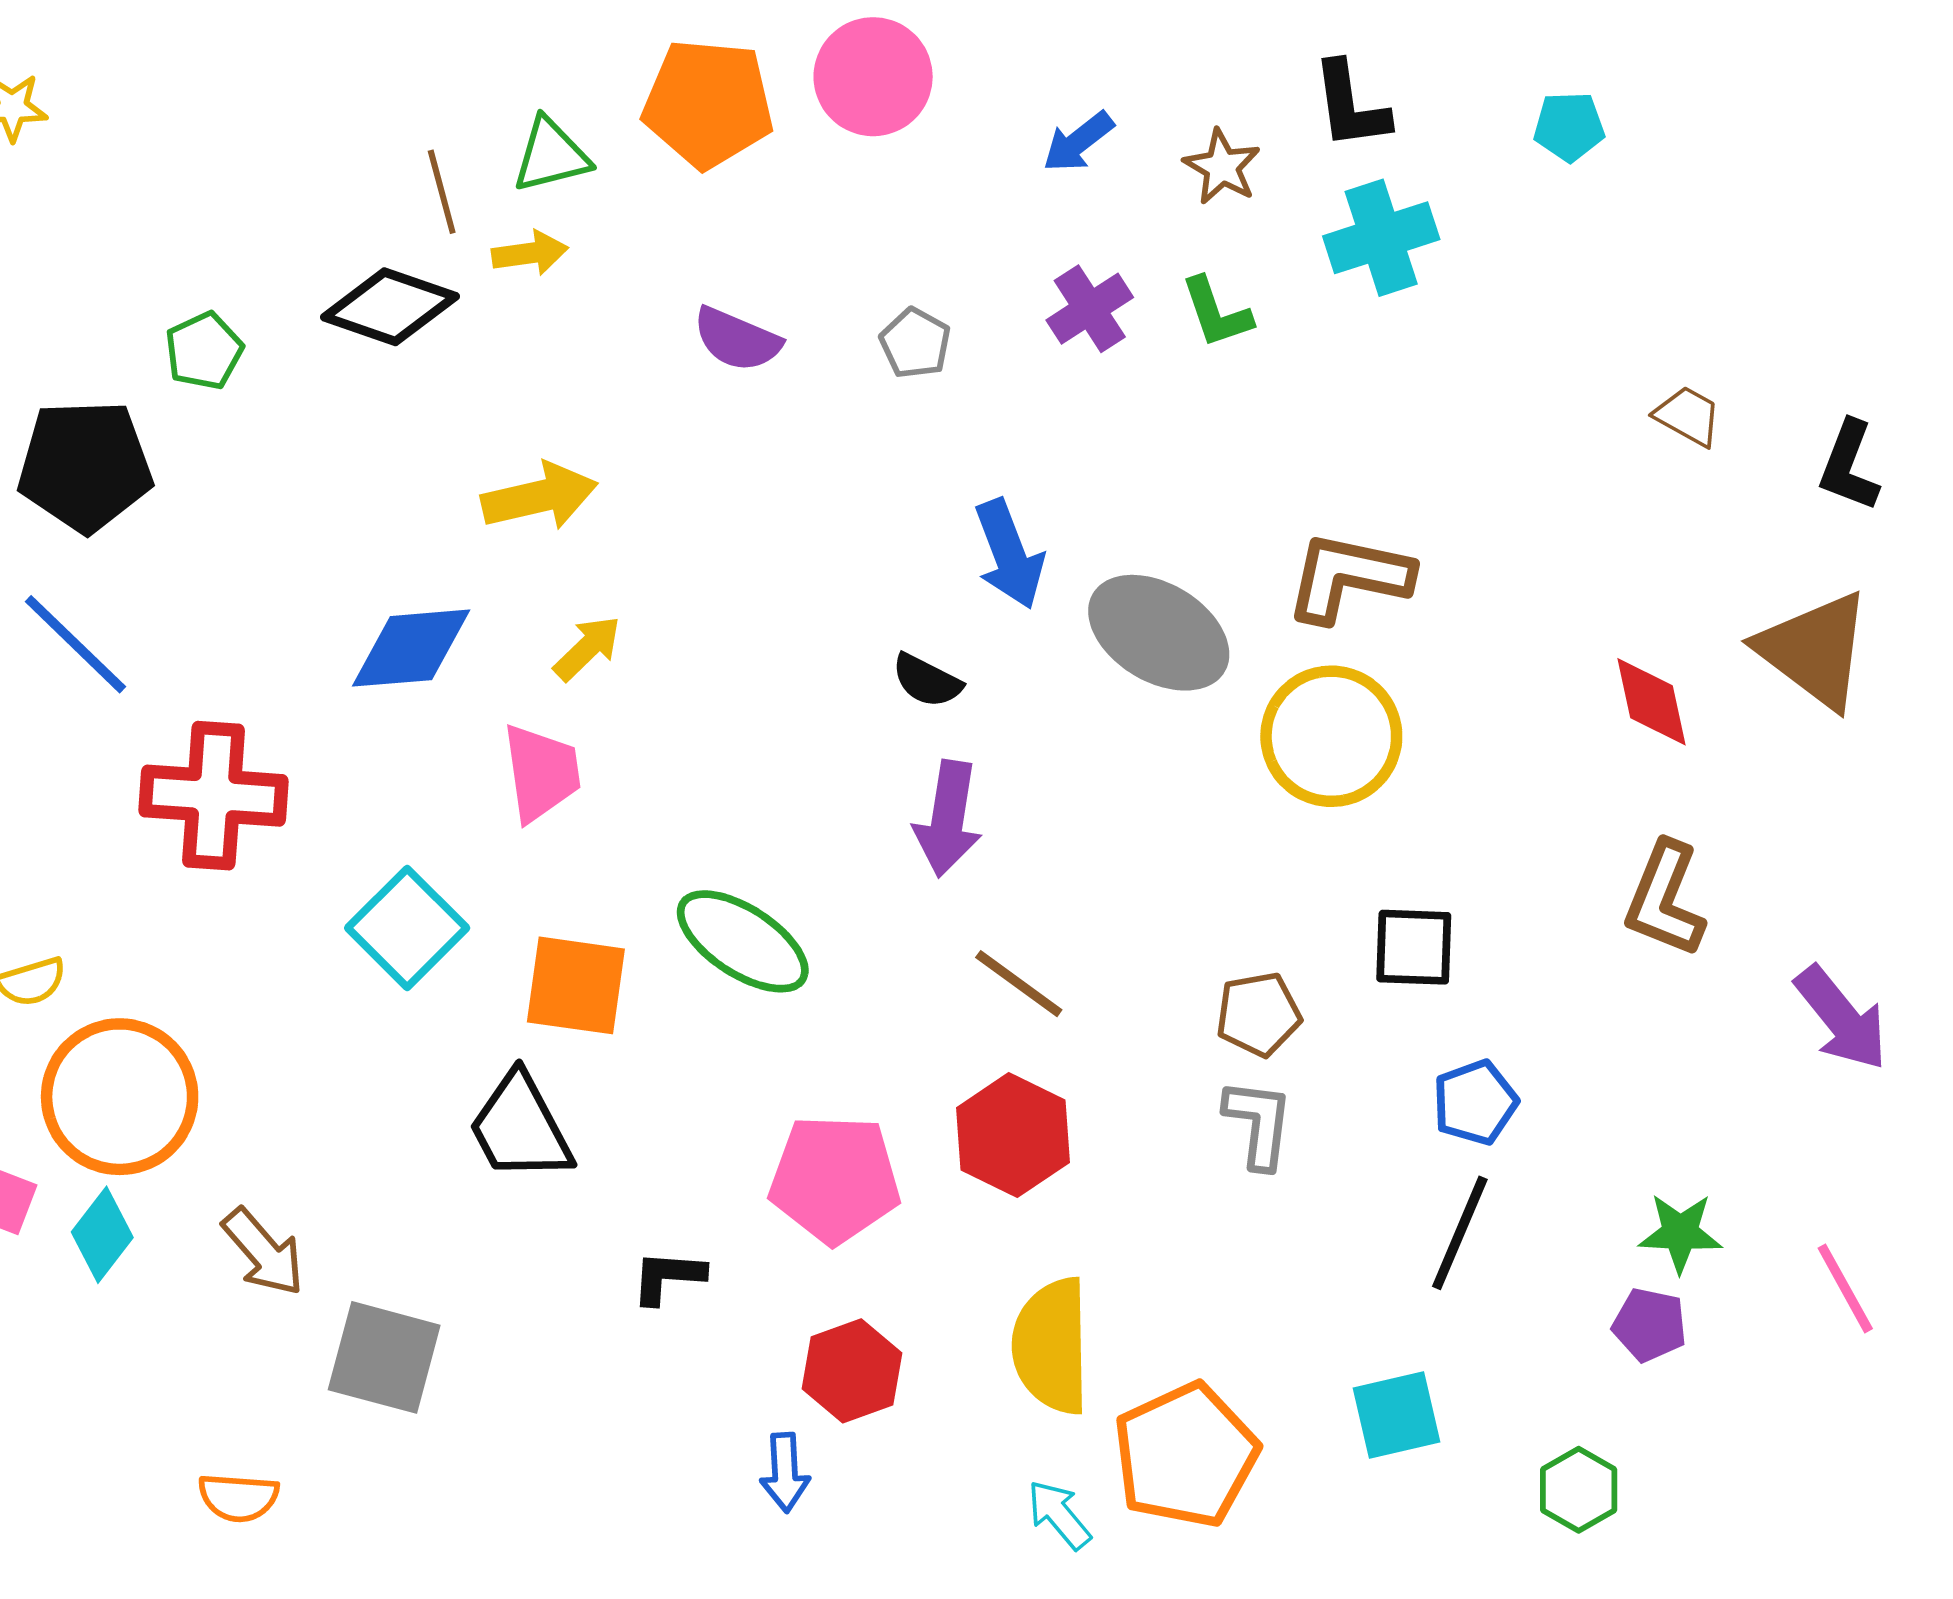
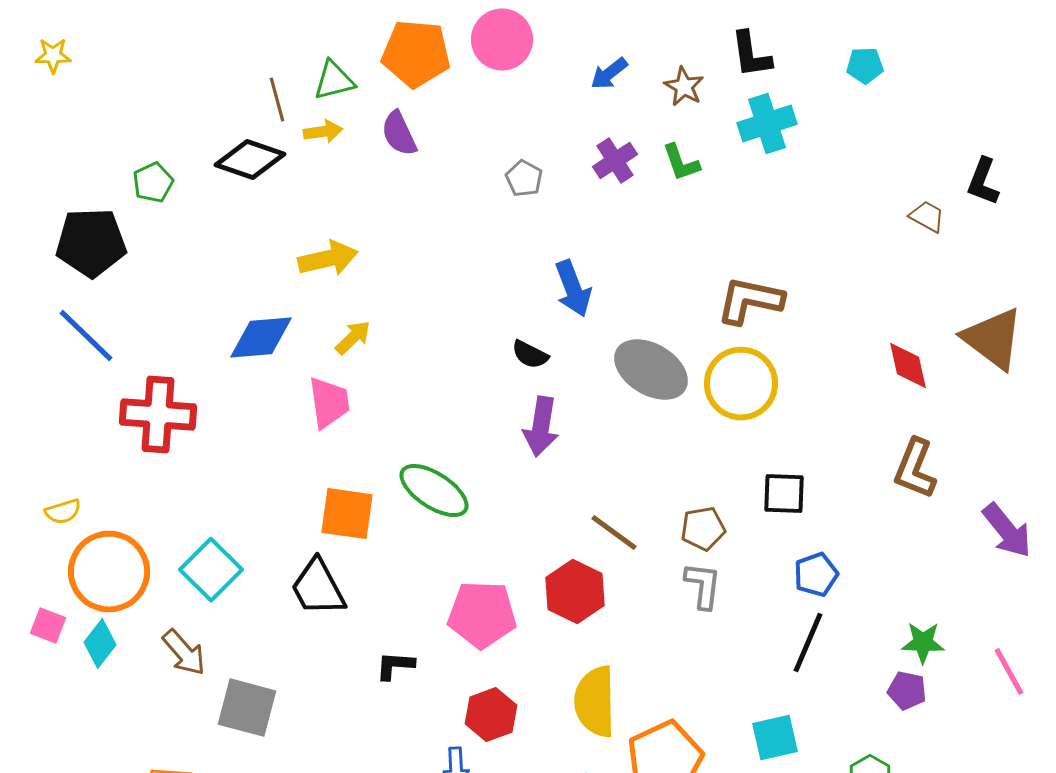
purple semicircle: (737, 339) -> (399, 134), moved, turned 42
black L-shape: (1849, 466) -> (983, 182), moved
gray ellipse: (1159, 633) -> (651, 370), moved
cyan square: (407, 928) -> (211, 570), moved
brown line: (1019, 984) -> (614, 533), moved

